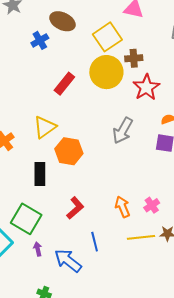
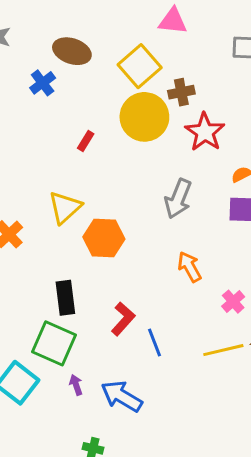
red rectangle: (64, 84) -> (86, 141), size x0.6
black rectangle: (40, 174) -> (65, 298), moved
orange arrow: (122, 207) -> (190, 267), moved
blue line: (95, 242) -> (155, 342), moved

